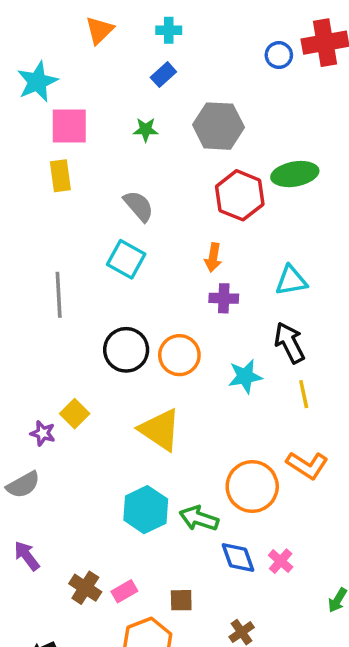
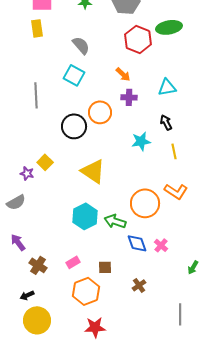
orange arrow: (213, 257) -> (123, 74), turned -56
black arrow: (289, 343) -> (166, 122), size x0.7
orange circle: (179, 355) -> (100, 112), moved
brown cross: (85, 588) -> (38, 265), moved

